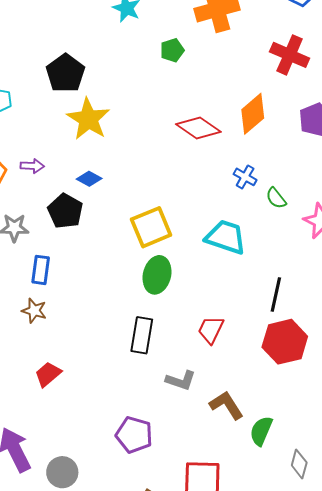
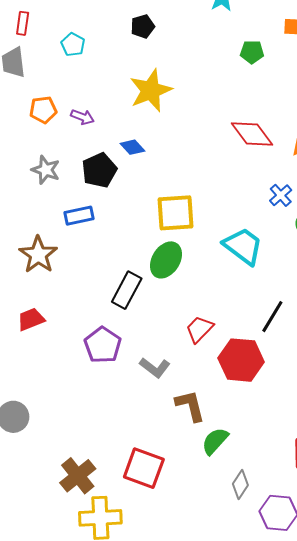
black pentagon: (65, 73) -> (143, 26), moved, size x0.6
blue rectangle: (41, 270) -> (79, 216), moved, turned 52
brown star: (34, 311) -> (38, 255), size x1.5
black rectangle: (142, 335) -> (127, 290), moved
red hexagon: (285, 342) -> (241, 360), moved
purple pentagon: (134, 435) -> (103, 345), moved

